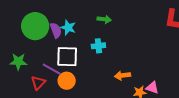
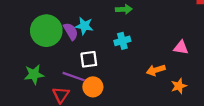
white square: (67, 57) -> (89, 59), size x0.7
pink triangle: (152, 88) -> (181, 48), moved

